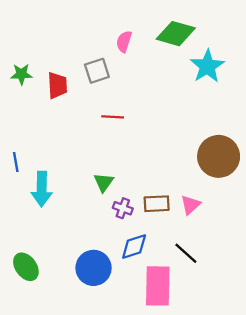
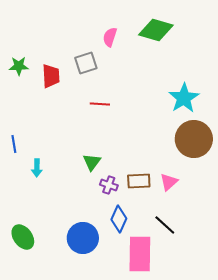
cyan star: (207, 66) -> (184, 98), moved
cyan arrow: (42, 189) -> (37, 168), size x0.6
blue diamond: (134, 247) -> (119, 219), turned -48

